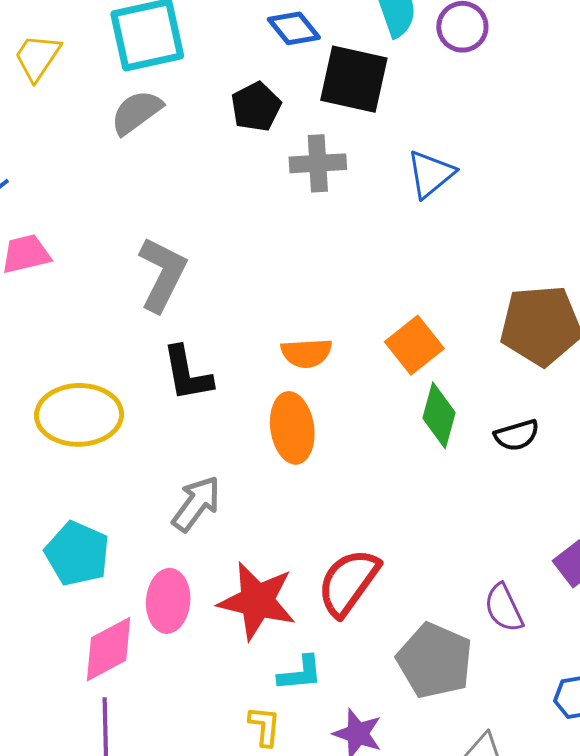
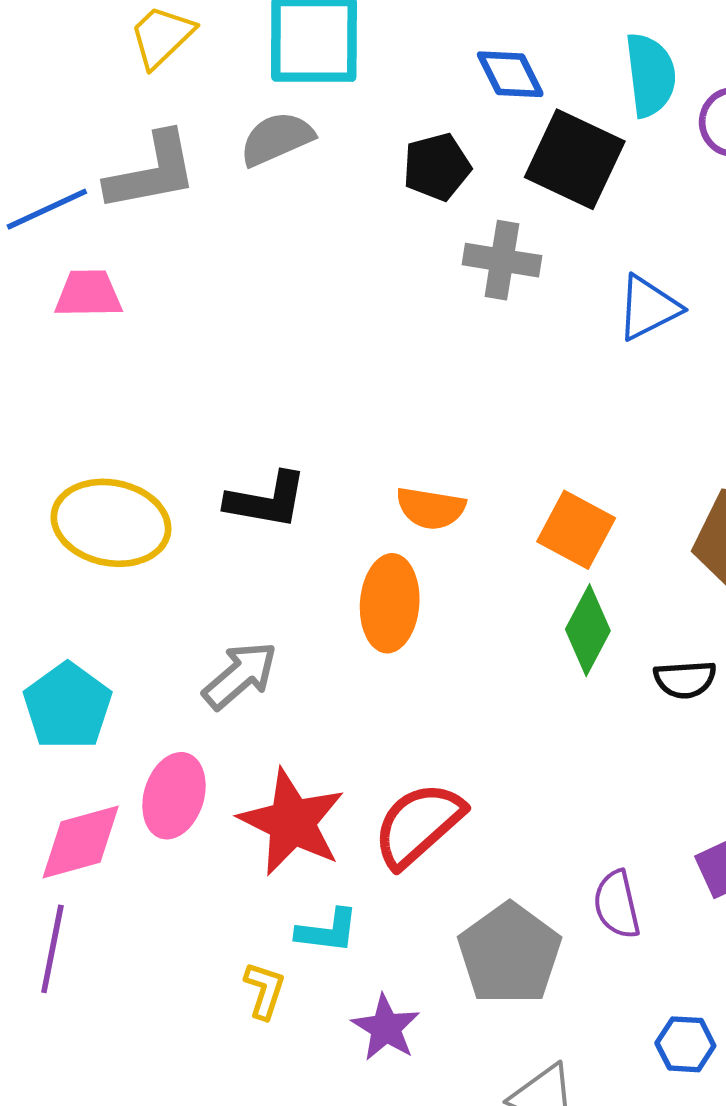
gray L-shape: (162, 274) -> (152, 172), moved, turned 40
orange square: (414, 345) -> (576, 530), turned -36
black L-shape: (187, 374) -> (266, 500), turned -82

